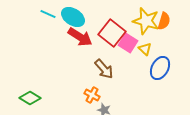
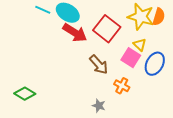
pink square: (128, 43) -> (131, 58), moved
orange cross: (92, 95) -> (122, 86), moved

